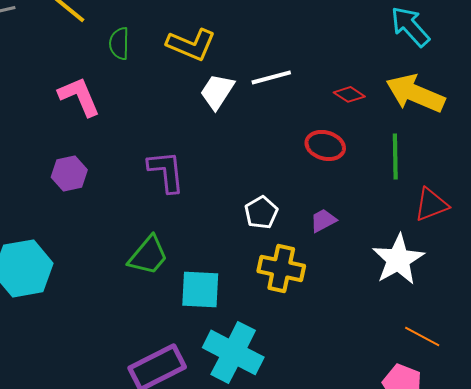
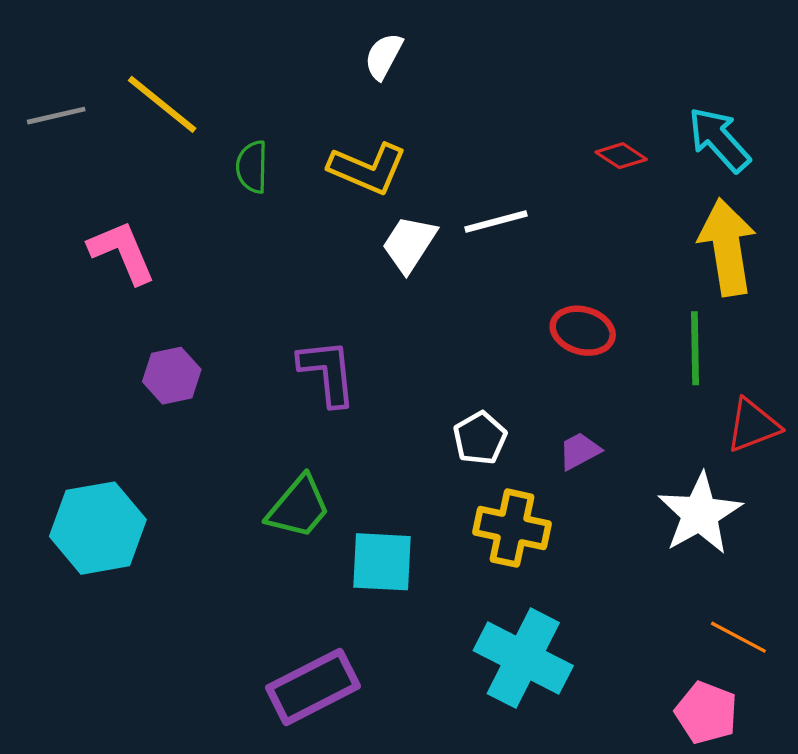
yellow arrow: (415, 93) -> (727, 247), turned 58
red diamond: (349, 94) -> (621, 156), moved
pink L-shape: (79, 96) -> (122, 252), moved
cyan cross: (233, 352) -> (523, 658), moved

